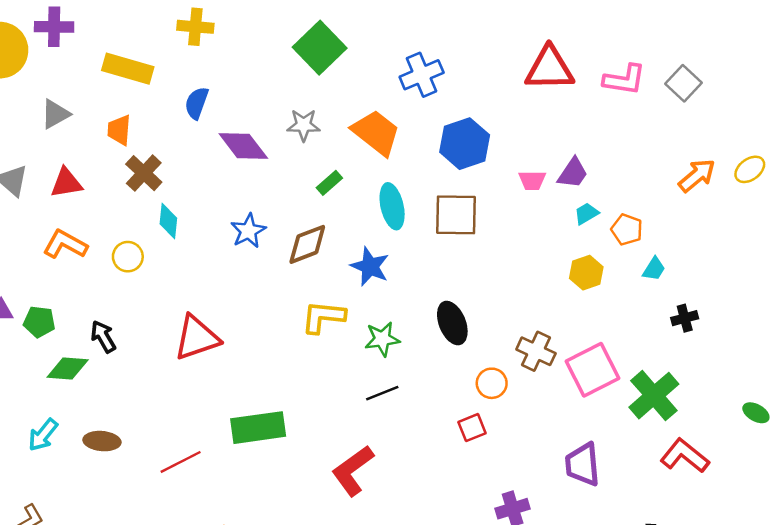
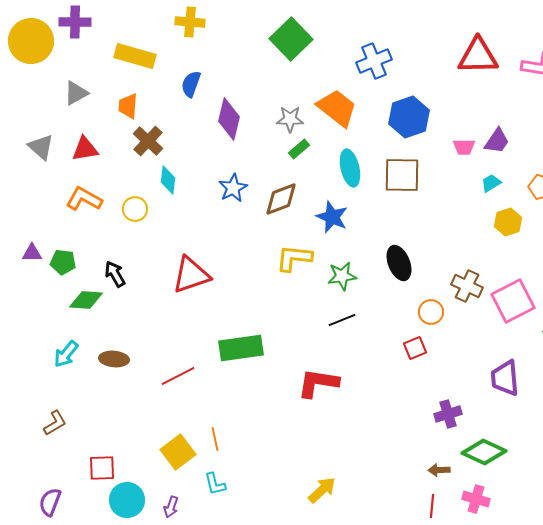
gray star: (304, 125) -> (290, 119), moved
purple diamond: (243, 146) -> (229, 119), turned 51
cyan trapezoid: (586, 214) -> (491, 183), moved
red L-shape: (353, 471) -> (318, 383), turned 45

